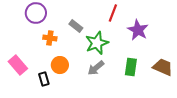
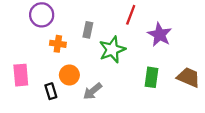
gray rectangle: (76, 26) -> (88, 30), turned 64
pink rectangle: (18, 65) -> (21, 75), turned 36
gray arrow: (96, 68) -> (93, 91), moved

